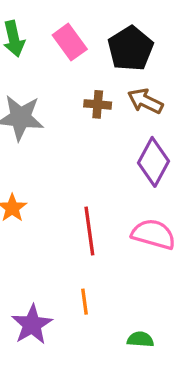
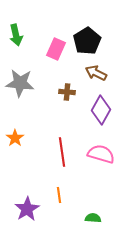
pink rectangle: (70, 42) -> (56, 49), moved, turned 60
brown cross: (98, 104) -> (67, 92), moved

